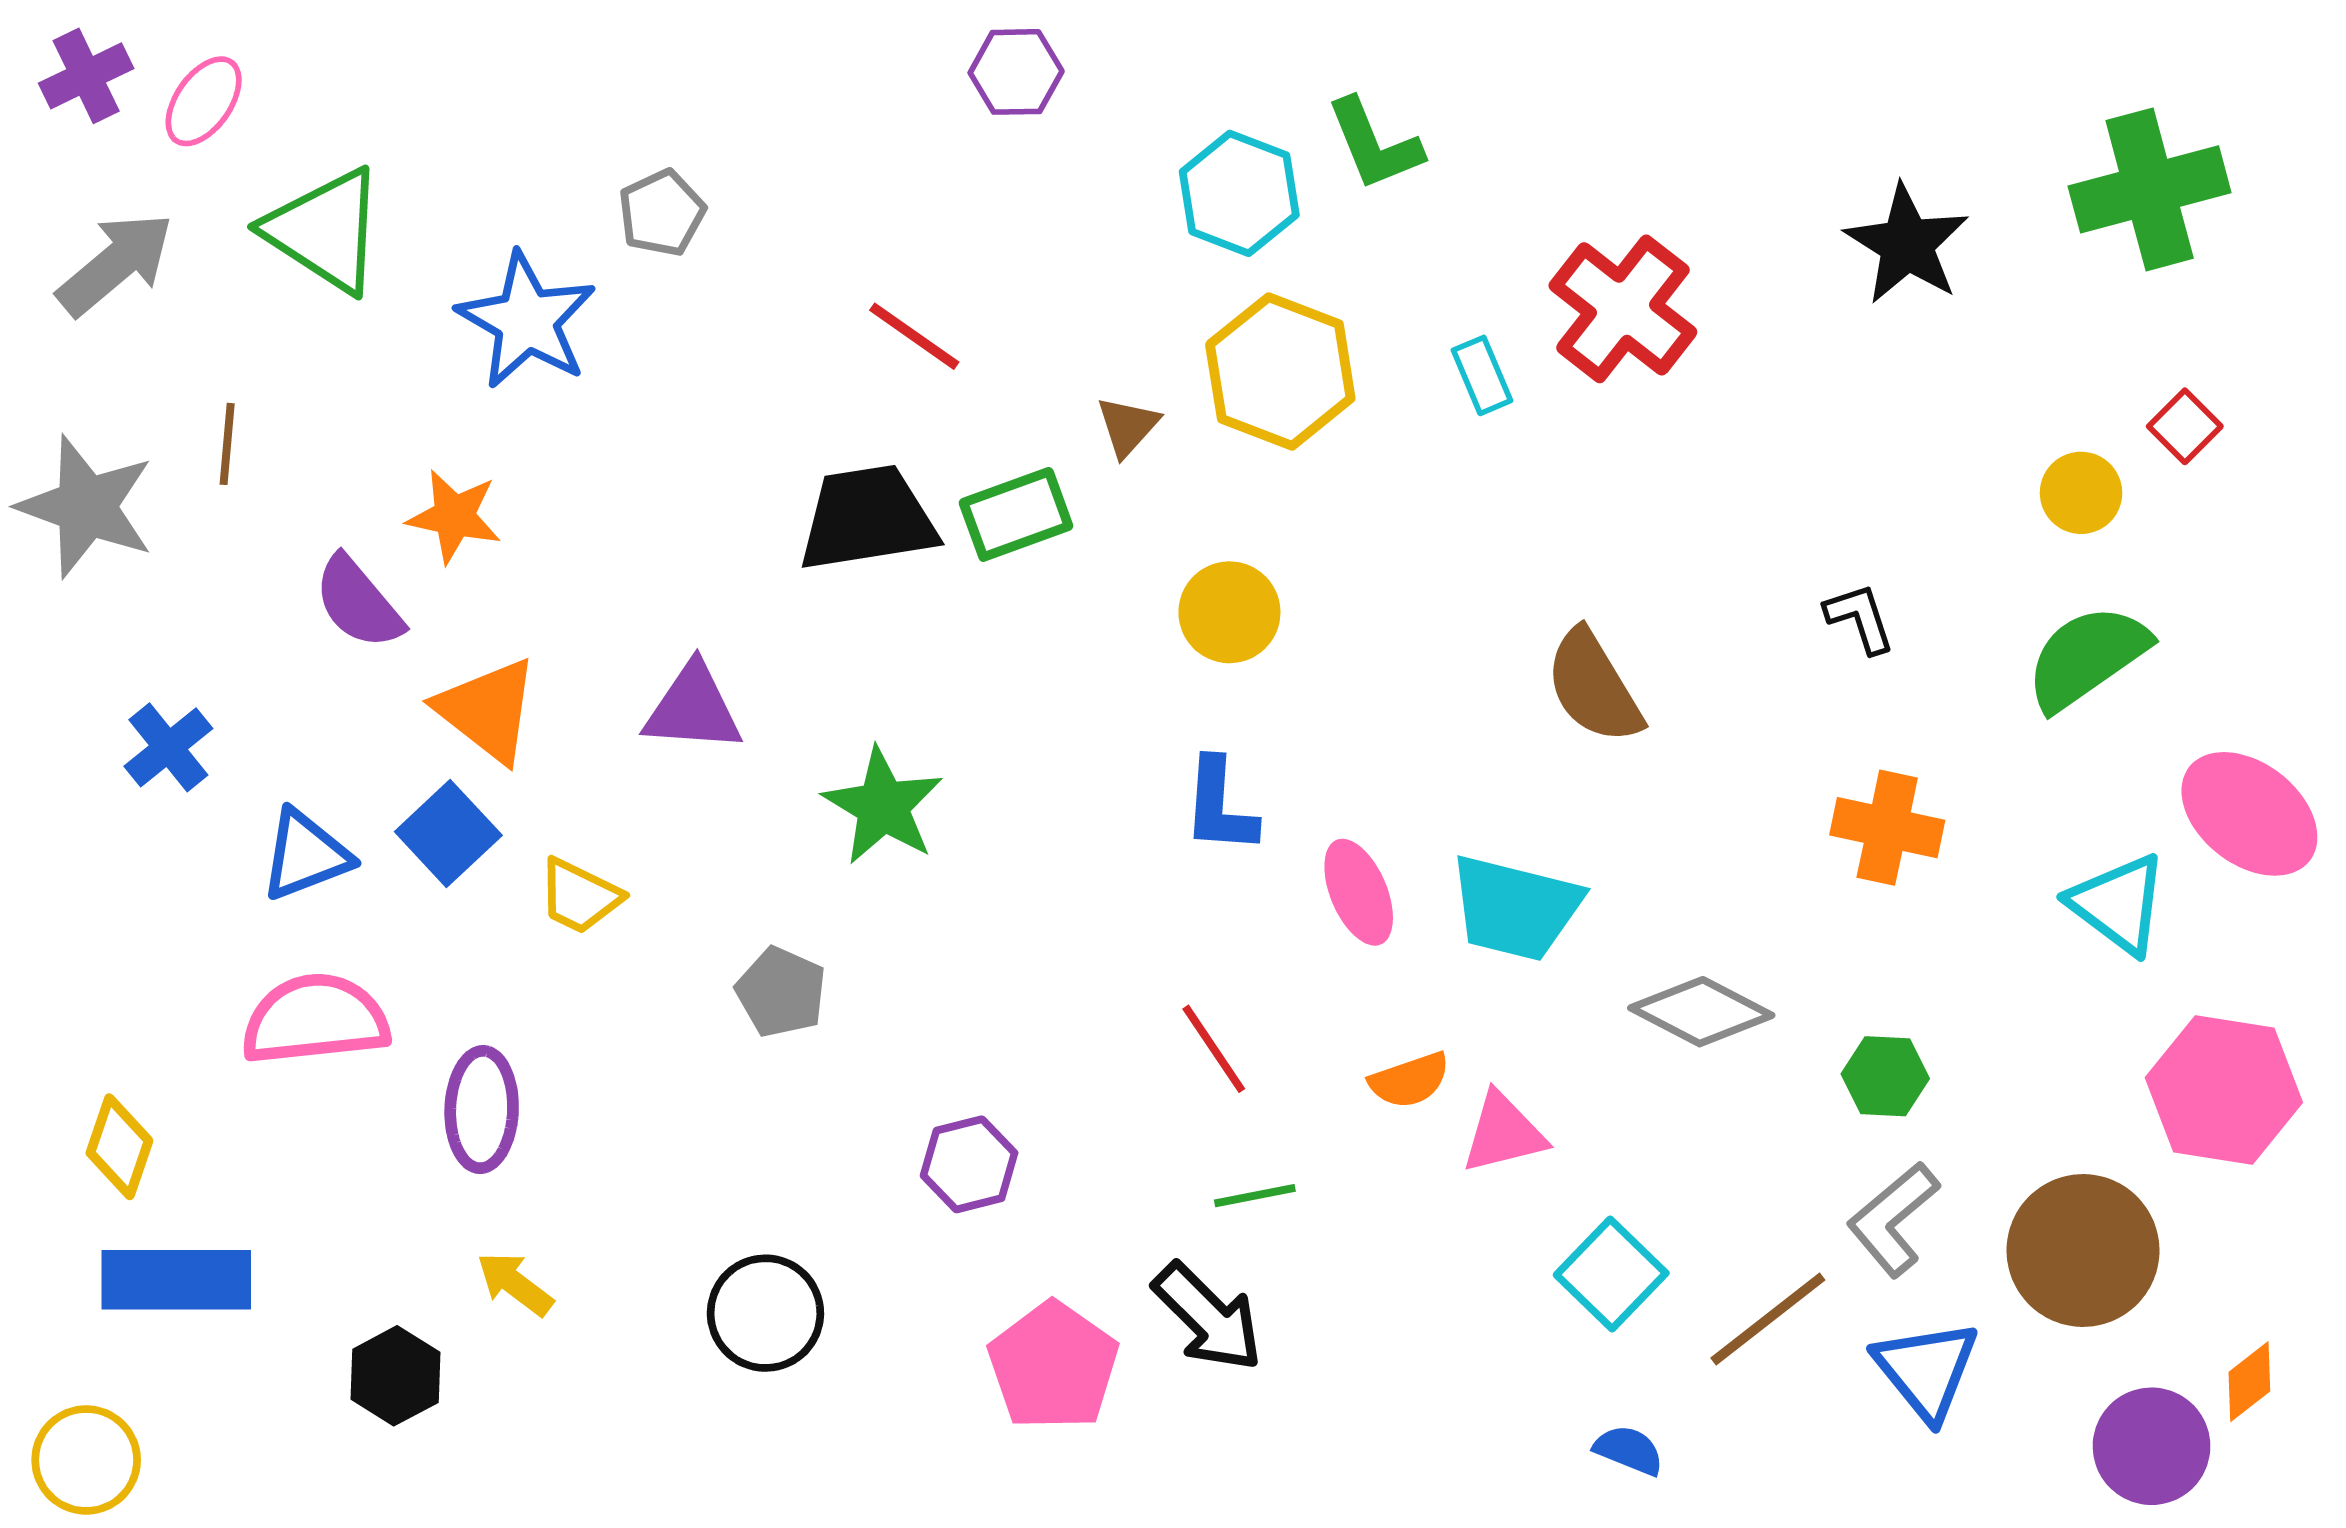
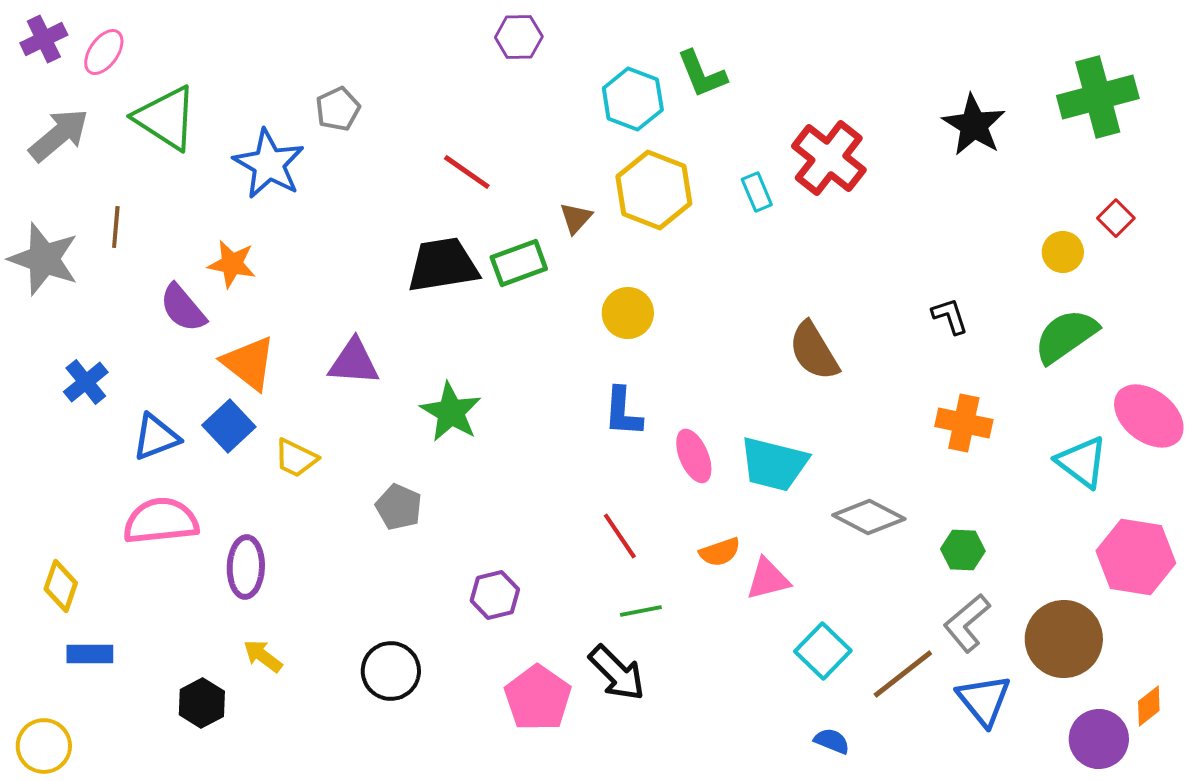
blue rectangle: (176, 1280) -> (90, 654), size x0.6

